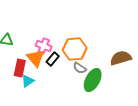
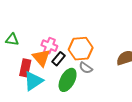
green ellipse: (93, 80) -> (68, 80), moved
cyan triangle: (28, 81) -> (33, 81), size x1.5

